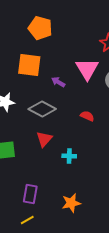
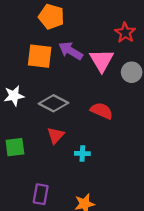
purple arrow: (58, 82) -> (71, 51), moved, size x1.6
red semicircle: (87, 116) -> (102, 111), size x1.5

